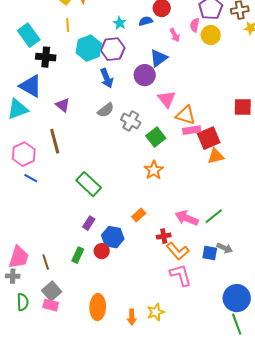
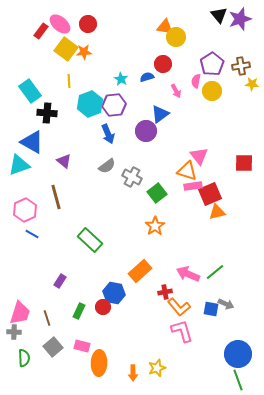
pink triangle: (167, 99) -> (199, 156), moved
orange rectangle: (139, 215) -> (140, 271), size x1.6
purple rectangle: (89, 223) -> (60, 281), moved
pink rectangle: (51, 305) -> (82, 346), moved

